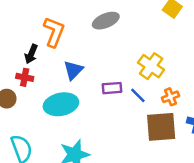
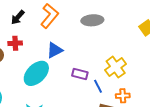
black arrow: (31, 54) -> (18, 17), moved
red cross: (25, 77) -> (15, 43), turned -32
cyan ellipse: (61, 104) -> (36, 73), turned -52

